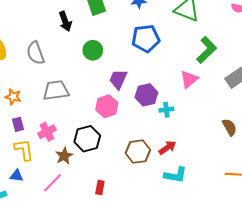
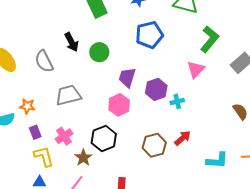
black arrow: (65, 21) -> (72, 42), moved
cyan L-shape: (176, 175) -> (217, 160), moved

